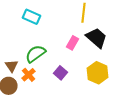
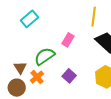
cyan rectangle: (32, 17) -> (30, 19), moved, turned -66
pink rectangle: (73, 43) -> (68, 40), moved

